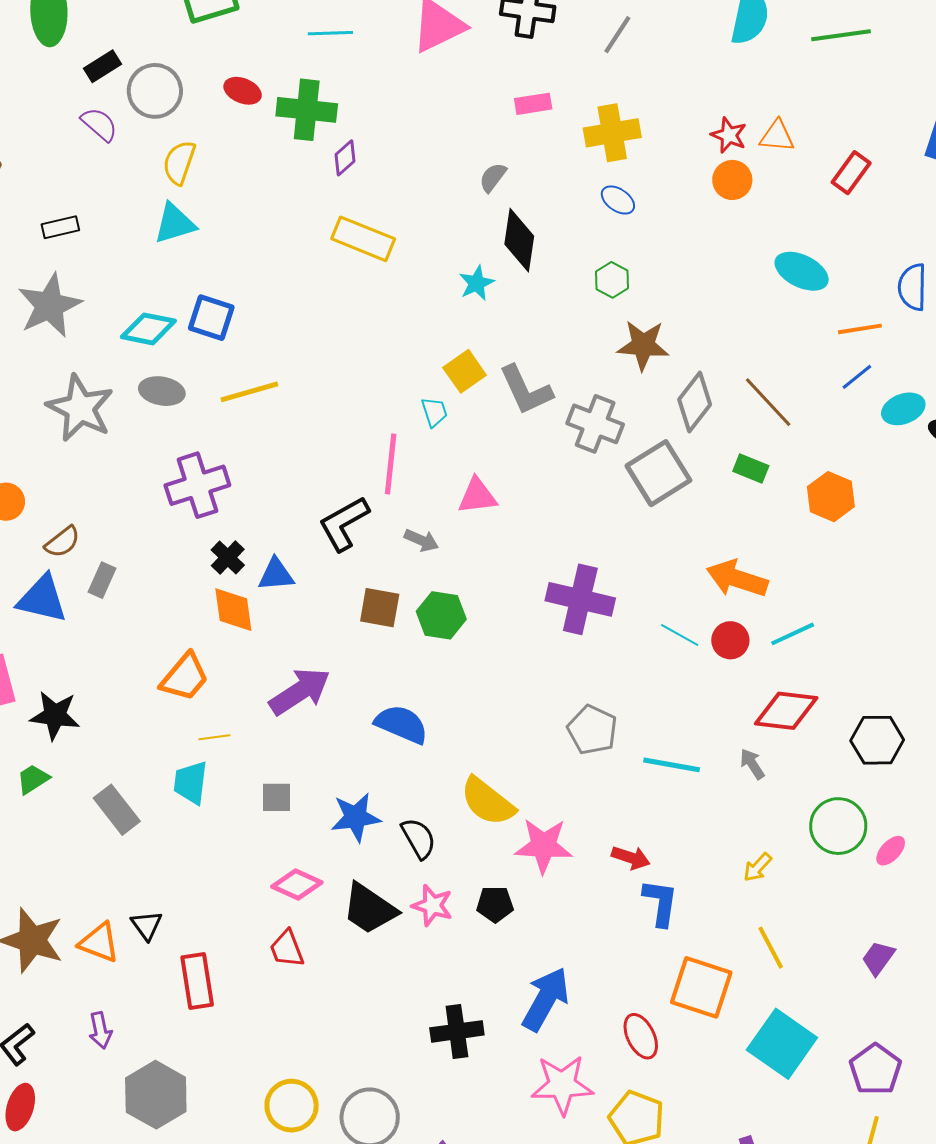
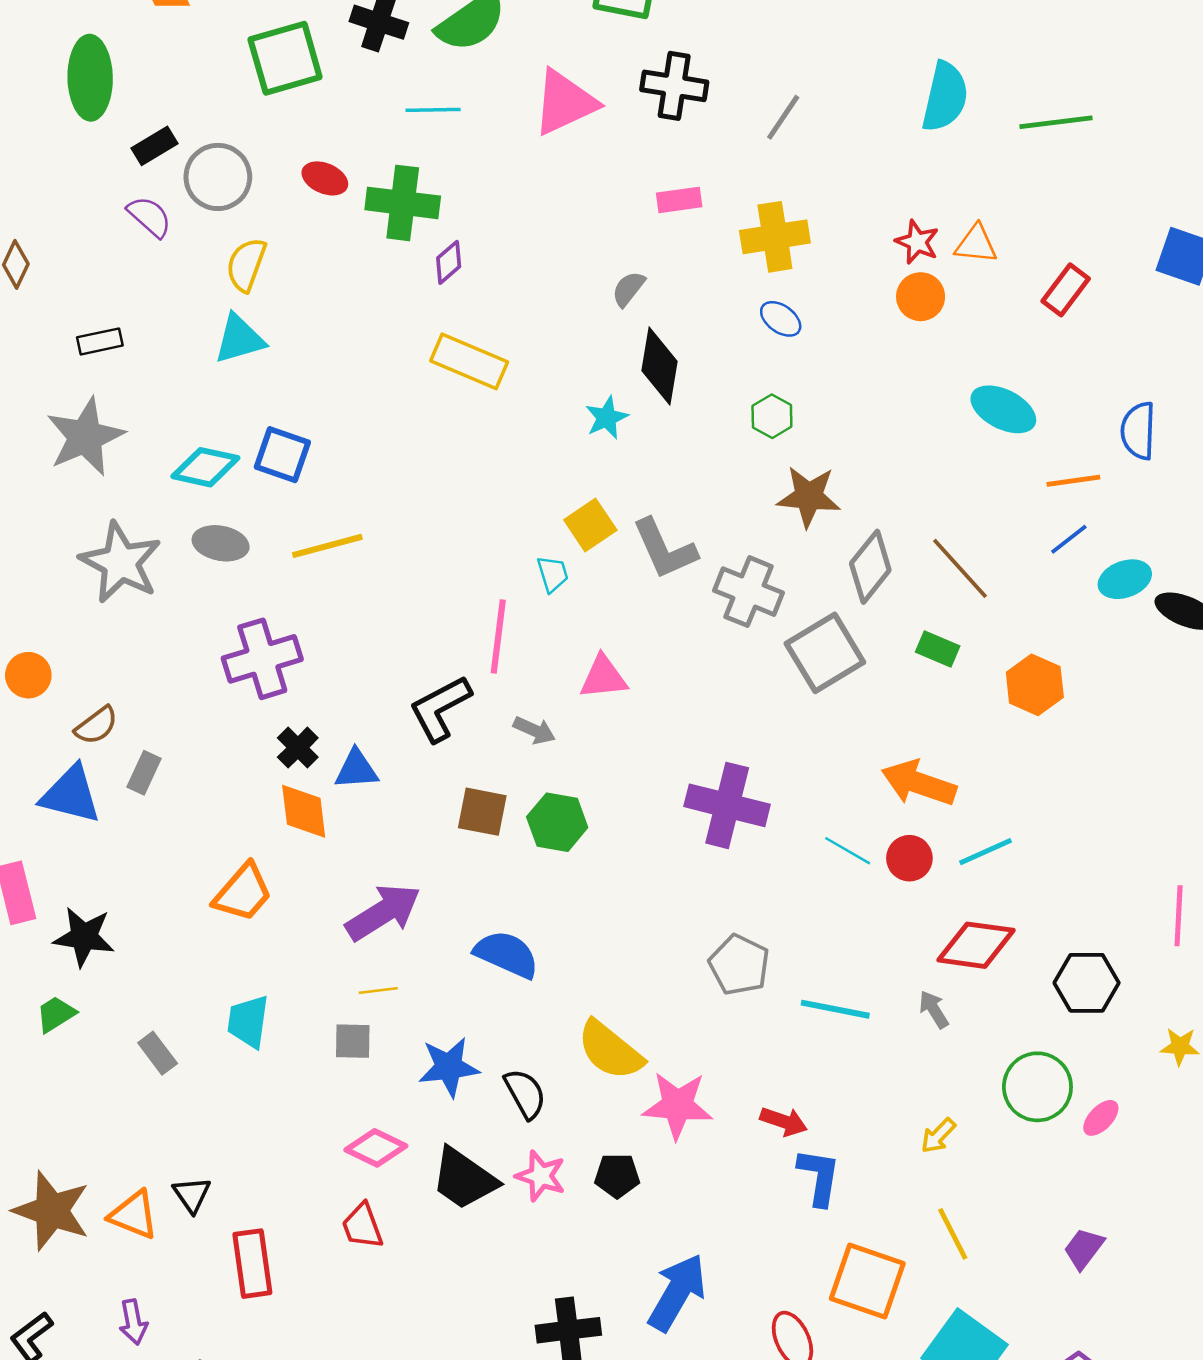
yellow line: (214, 737) -> (378, 991), moved
gray rectangle: (117, 810) -> (158, 1053), size x0.7

